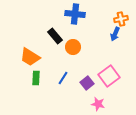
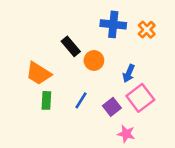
blue cross: (75, 14) -> (113, 24), moved
orange cross: (121, 19) -> (147, 30), moved, turned -32
blue arrow: (115, 34) -> (129, 73), moved

